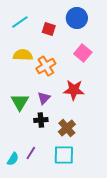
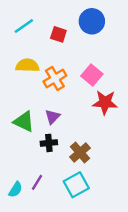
pink square: (83, 53) -> (92, 75), moved
red star: (74, 90) -> (105, 102), moved
green triangle: (20, 102) -> (24, 122), turned -36
cyan square: (64, 155) -> (76, 185), turned -30

